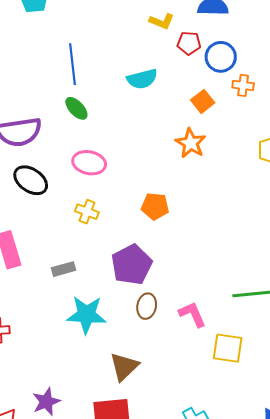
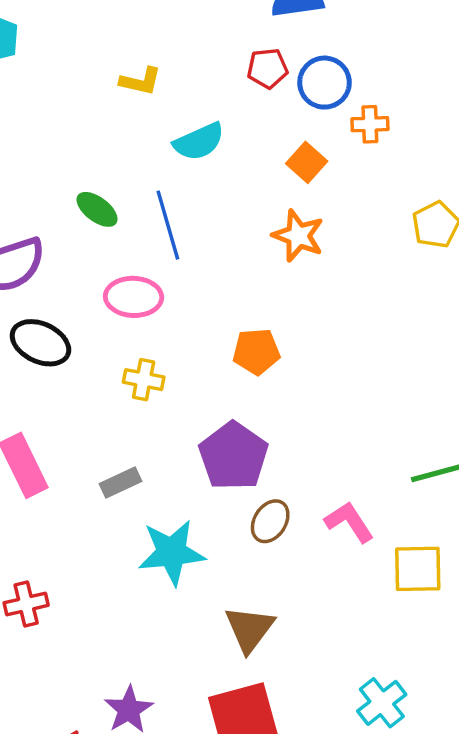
yellow L-shape: (162, 21) -> (141, 81), moved
blue line: (73, 64) -> (168, 225), moved
brown ellipse: (147, 306) -> (270, 521), turned 30

